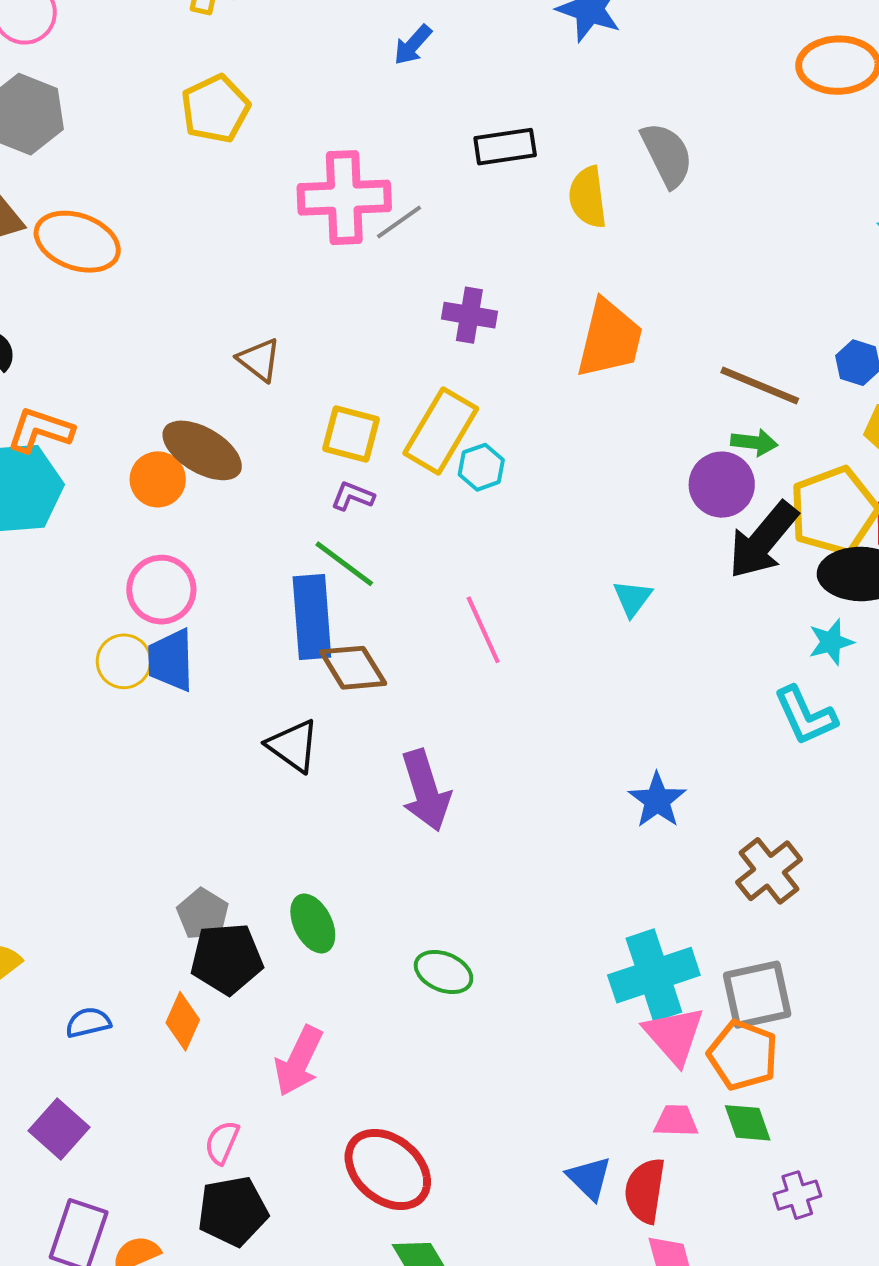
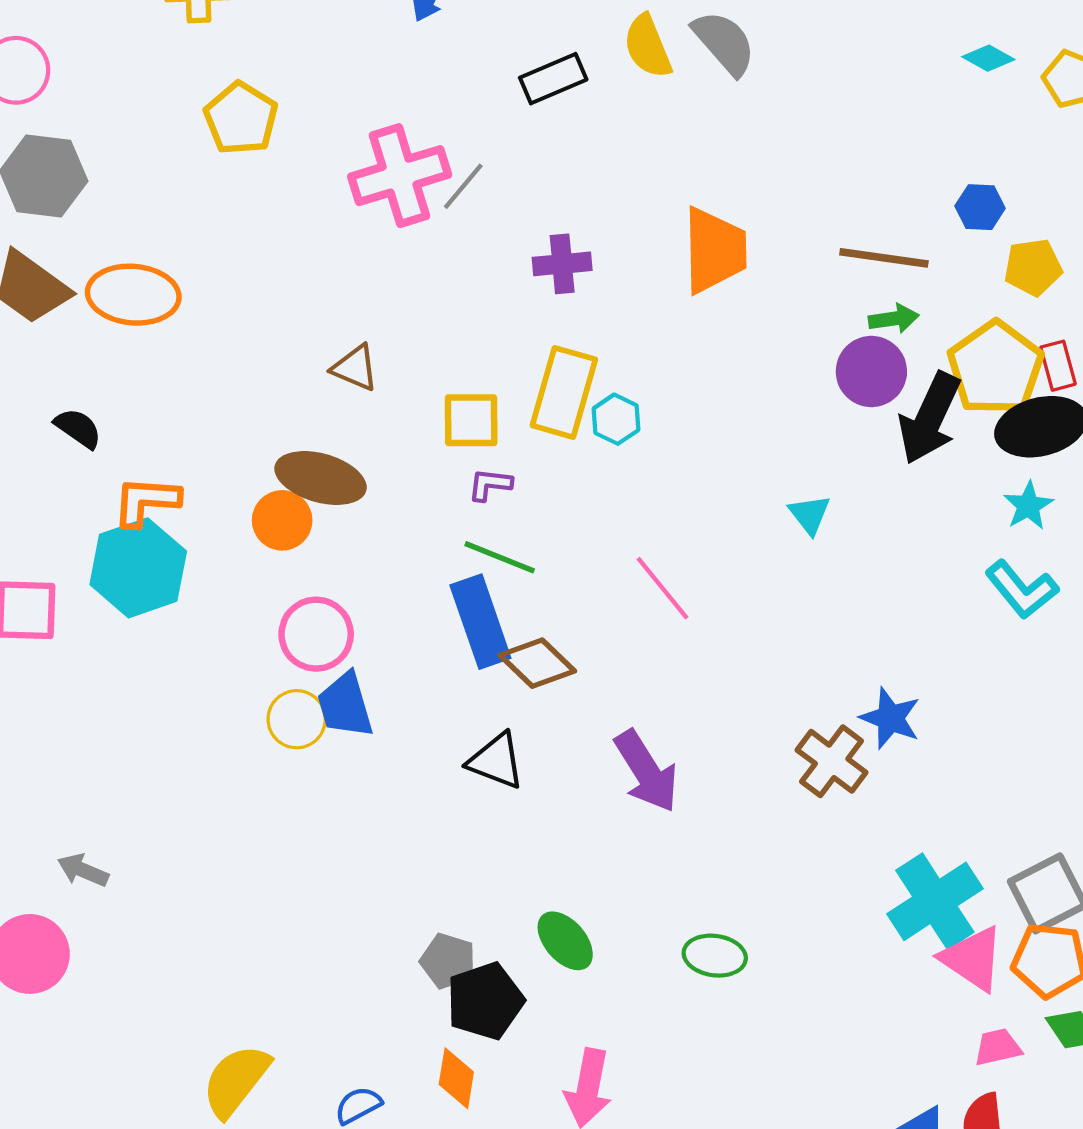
yellow semicircle: (588, 197) -> (648, 46), moved
brown cross: (769, 871) -> (832, 761), moved

